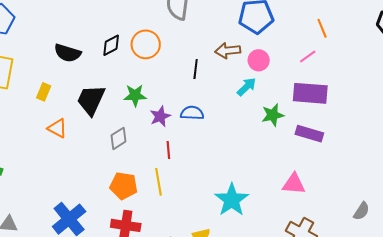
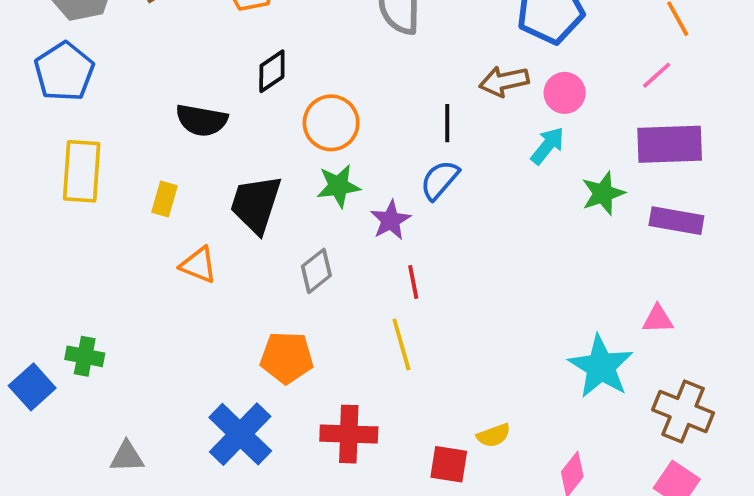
orange circle: (146, 44) -> (331, 123), moved
black diamond: (111, 45) -> (272, 71), moved
blue semicircle: (192, 113) -> (440, 180), moved, turned -45
pink triangle: (294, 184) -> (658, 319), size x0.7
orange pentagon: (124, 186) -> (287, 358), moved
cyan star: (232, 200) -> (601, 367), moved

